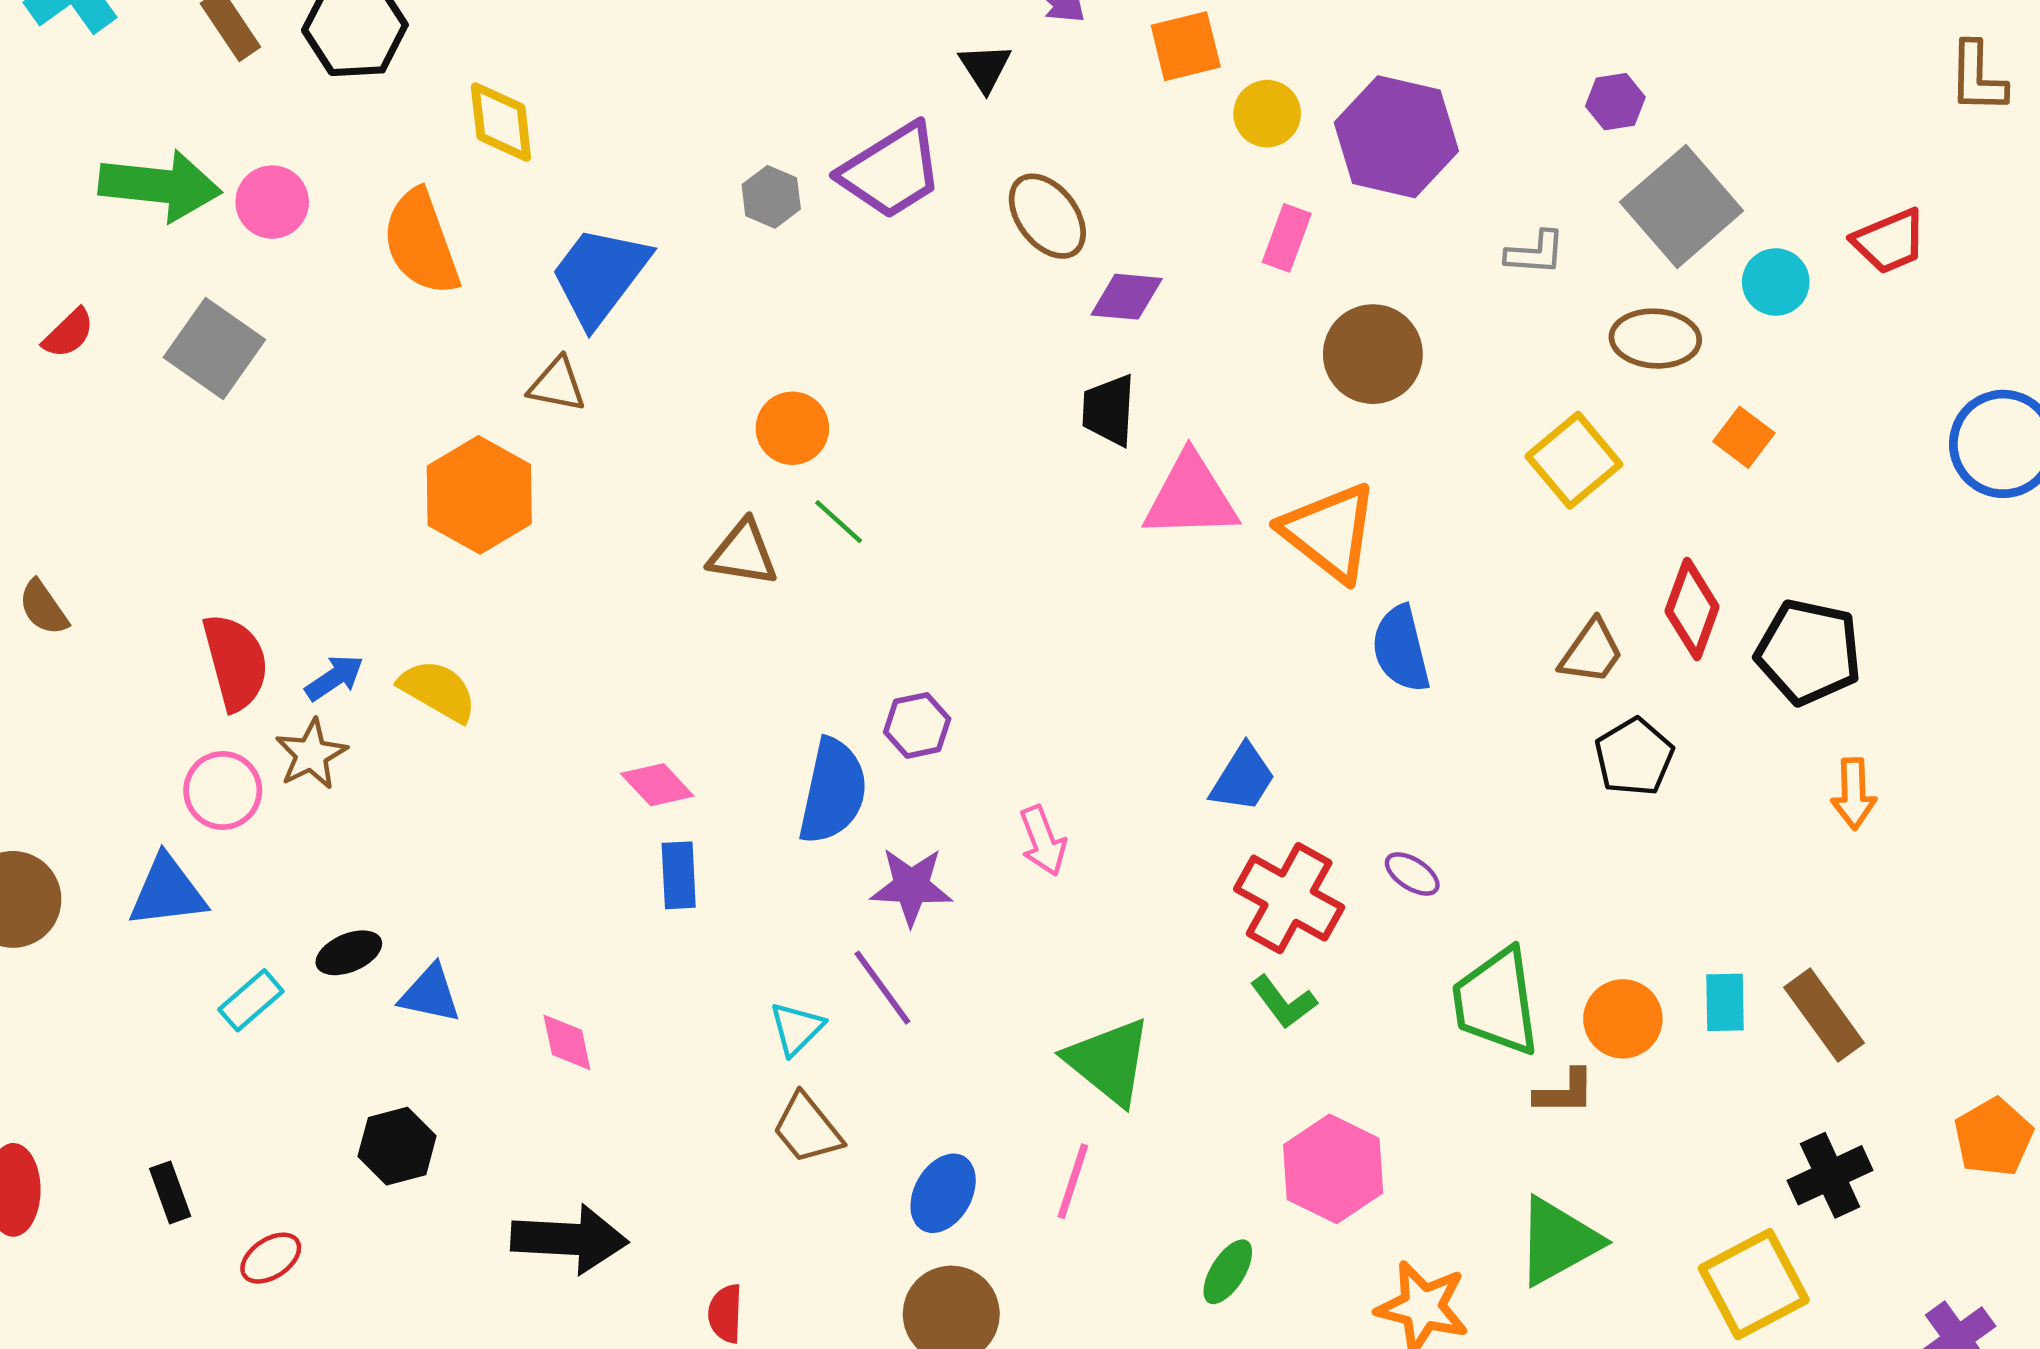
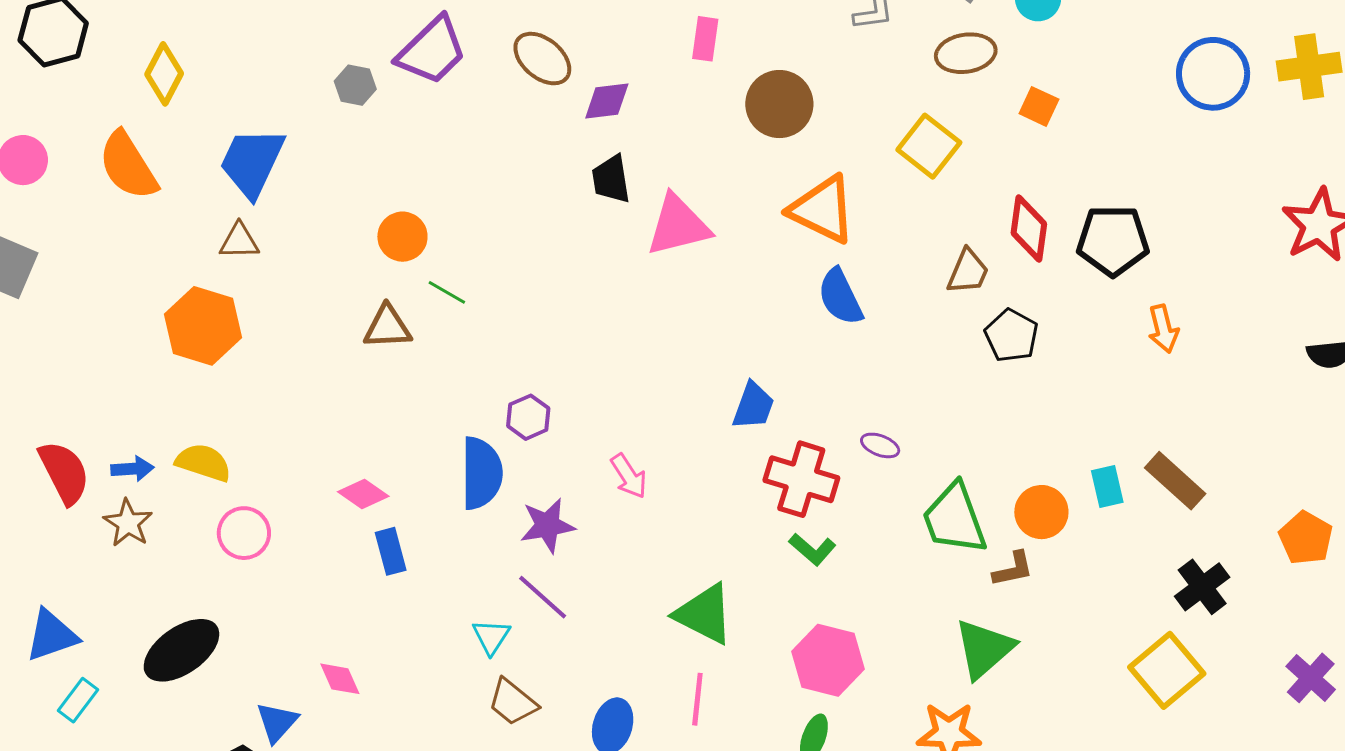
yellow diamond: (501, 122) -> (164, 74), turned 46
orange triangle: (1329, 532) -> (822, 210), moved
blue arrow: (334, 678) -> (132, 469), turned 42
pink circle: (223, 790) -> (244, 533), moved
black ellipse: (349, 953) -> (181, 650), size x1.8
blue triangle: (430, 994) -> (277, 722), moved, turned -48
cyan rectangle: (251, 1000) -> (78, 700), moved
pink hexagon: (1333, 1169) -> (828, 660), moved
green triangle: (1558, 1241) -> (984, 649), moved

